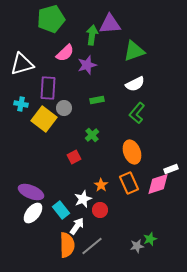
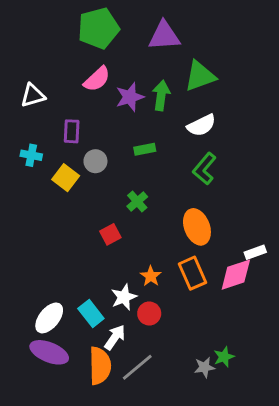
green pentagon: (51, 19) -> (98, 28), moved
green arrow: (92, 35) -> (161, 95), moved
white triangle: (22, 64) -> (33, 95), size x0.7
purple rectangle: (48, 88) -> (72, 131), size x0.7
yellow square: (44, 119) -> (66, 178), size x0.7
purple ellipse: (31, 192) -> (49, 352), moved

